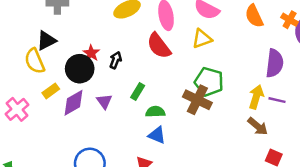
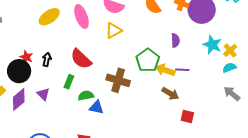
red semicircle: (159, 46) -> (81, 59), moved
purple semicircle: (275, 63) -> (175, 40), size x0.6
green pentagon: (209, 82) -> (148, 60), moved, turned 30
yellow arrow: (256, 97) -> (165, 70), turned -78
blue triangle: (157, 135) -> (96, 107), moved

